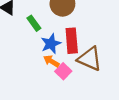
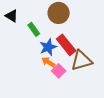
red rectangle: (72, 41) -> (66, 45), turned -35
brown triangle: (90, 59) -> (81, 61), turned -40

